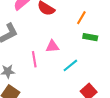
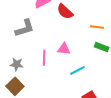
orange line: (81, 18) -> (97, 27), turned 56

